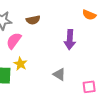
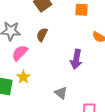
brown semicircle: (33, 20) -> (42, 35), turned 120

